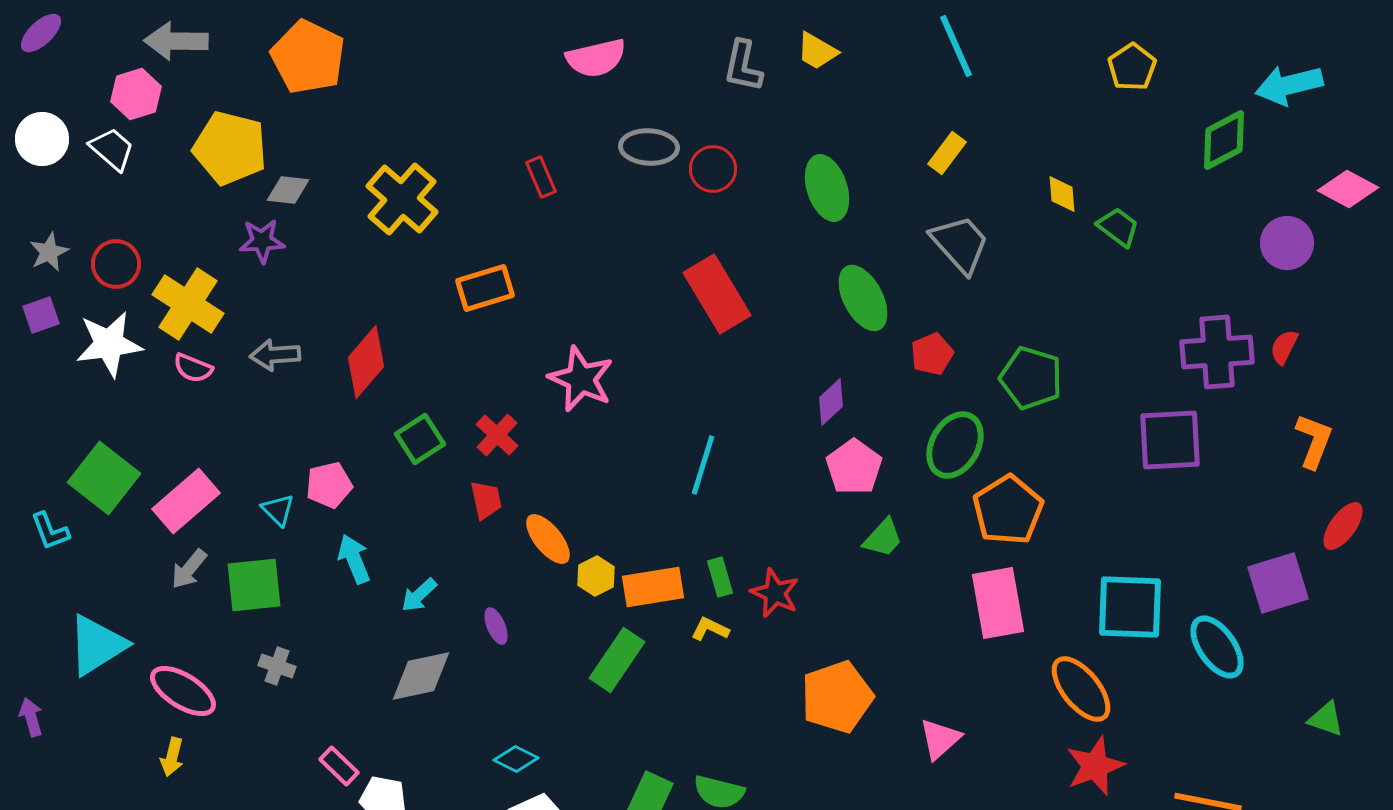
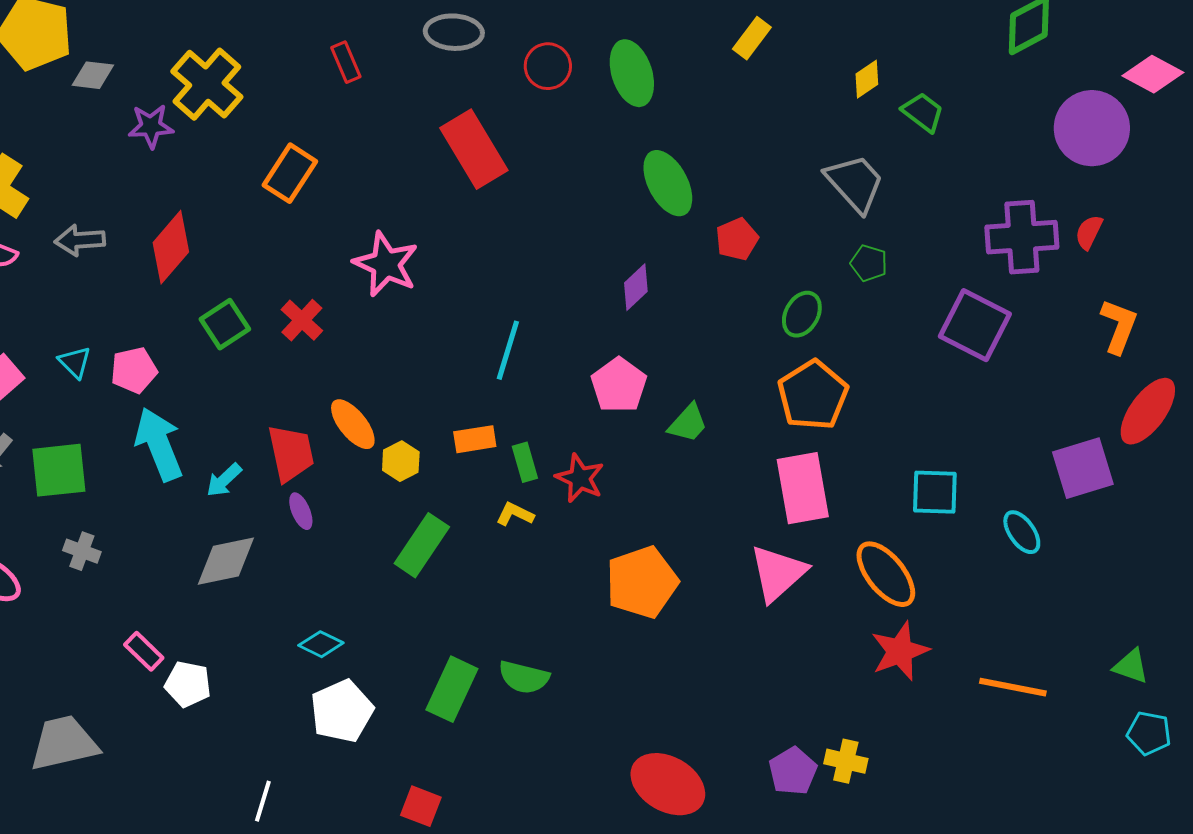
red circle: (713, 169) -> (548, 66), moved
yellow diamond: (1062, 194) -> (867, 79), turned 60
purple star: (262, 241) -> (151, 126), moved
purple circle: (1287, 243) -> (1092, 128), size x1.4
gray trapezoid: (960, 244) -> (855, 183), moved
orange rectangle: (485, 288) -> (290, 173), turned -40
red rectangle: (717, 294) -> (474, 149), moved
green pentagon: (1031, 378) -> (869, 263), moved, size x0.6
purple square: (1170, 440) -> (975, 325), turned 30
green ellipse: (955, 445) -> (802, 314), moved, size x0.7
pink pentagon: (854, 467) -> (619, 385), moved
red trapezoid: (486, 500) -> (291, 453), moved, size x1.5
cyan triangle: (278, 510) -> (75, 362), moved
red ellipse: (1343, 526) -> (1148, 411), size x1.4
cyan arrow: (354, 559) -> (159, 444), size x1.5
orange rectangle: (653, 587) -> (475, 439), moved, size x0.7
cyan square: (1130, 607) -> (935, 492), size x0.7
cyan ellipse: (1217, 647) -> (1022, 532), size x0.7
green triangle: (1326, 719) -> (1131, 666), moved
pink triangle: (940, 739) -> (778, 573), moved, size x1.4

